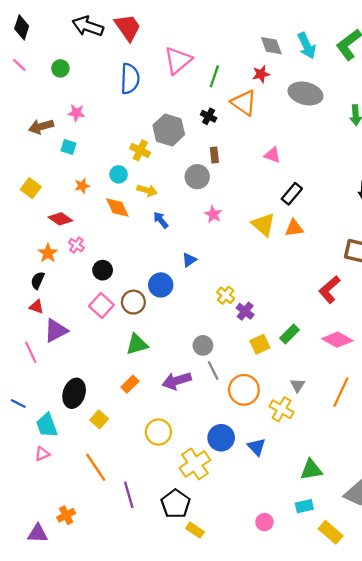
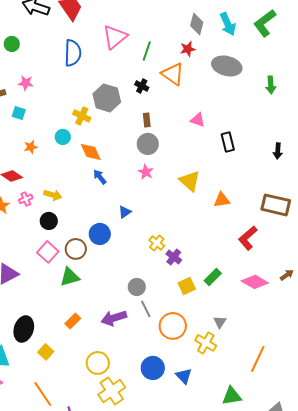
gray diamond: (271, 46) -> (197, 24), turned 35
gray circle: (197, 177) -> (148, 144), moved
yellow arrow: (147, 190) -> (53, 195), moved
black rectangle: (292, 194) -> (228, 142), moved, turned -54
orange diamond: (117, 207) -> (91, 152), moved
orange triangle: (294, 228) -> (222, 200), moved
pink cross: (76, 245) -> (26, 199), turned 32
green triangle: (137, 344) -> (70, 277), moved
orange line: (341, 392) -> (258, 359), moved
yellow cross: (195, 464) -> (112, 391), moved

